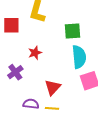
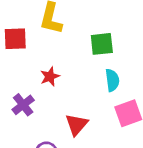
cyan semicircle: (79, 57) -> (112, 80), size x0.7

